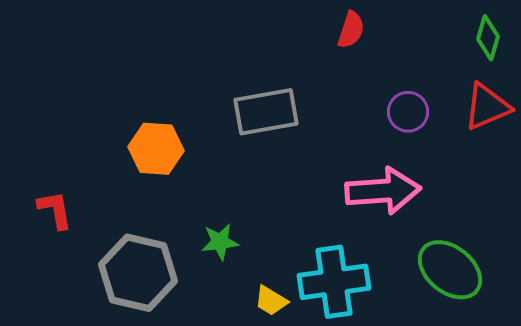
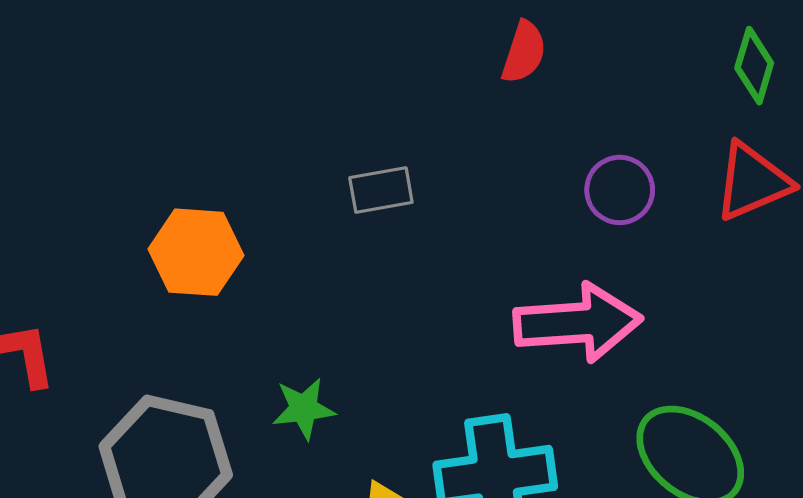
gray rectangle: (266, 112) -> (381, 190), size x0.6

